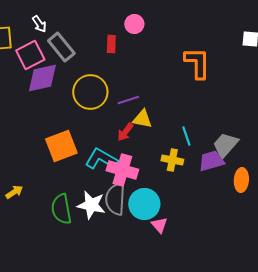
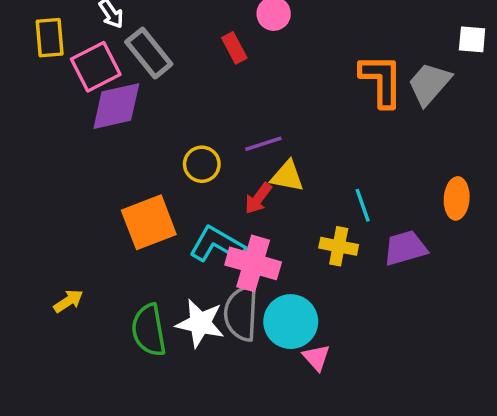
red rectangle: (111, 44) -> (234, 48), turned -30
yellow circle: (90, 92) -> (202, 164), moved, size x0.6
gray trapezoid: (225, 145) -> (429, 84), moved
orange ellipse: (241, 180) -> (457, 198), moved

